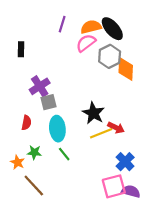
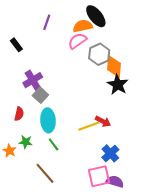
purple line: (62, 24) -> (47, 22), moved
black ellipse: (112, 29) -> (96, 16), moved
black rectangle: (21, 49) -> (16, 45), turned -40
gray square: (48, 102) -> (40, 95), turned -35
black star: (93, 113) -> (118, 85), moved
brown line: (34, 185) -> (45, 173), moved

